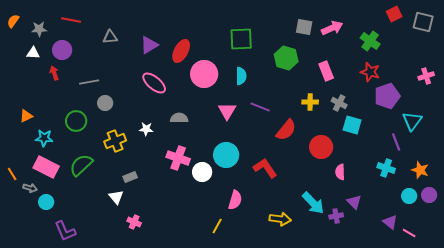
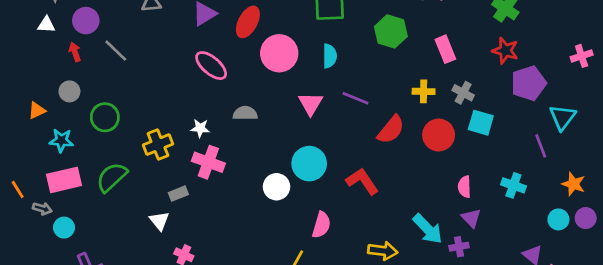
gray line: (89, 82) -> (116, 51), moved, turned 54
gray circle: (105, 103) -> (69, 91), moved
red circle: (321, 147) -> (439, 135), moved
pink cross: (178, 158) -> (208, 162), moved
pink rectangle: (46, 167) -> (64, 180), turned -40
cyan cross: (386, 168) -> (513, 185), moved
purple triangle: (354, 202) -> (471, 218), moved

